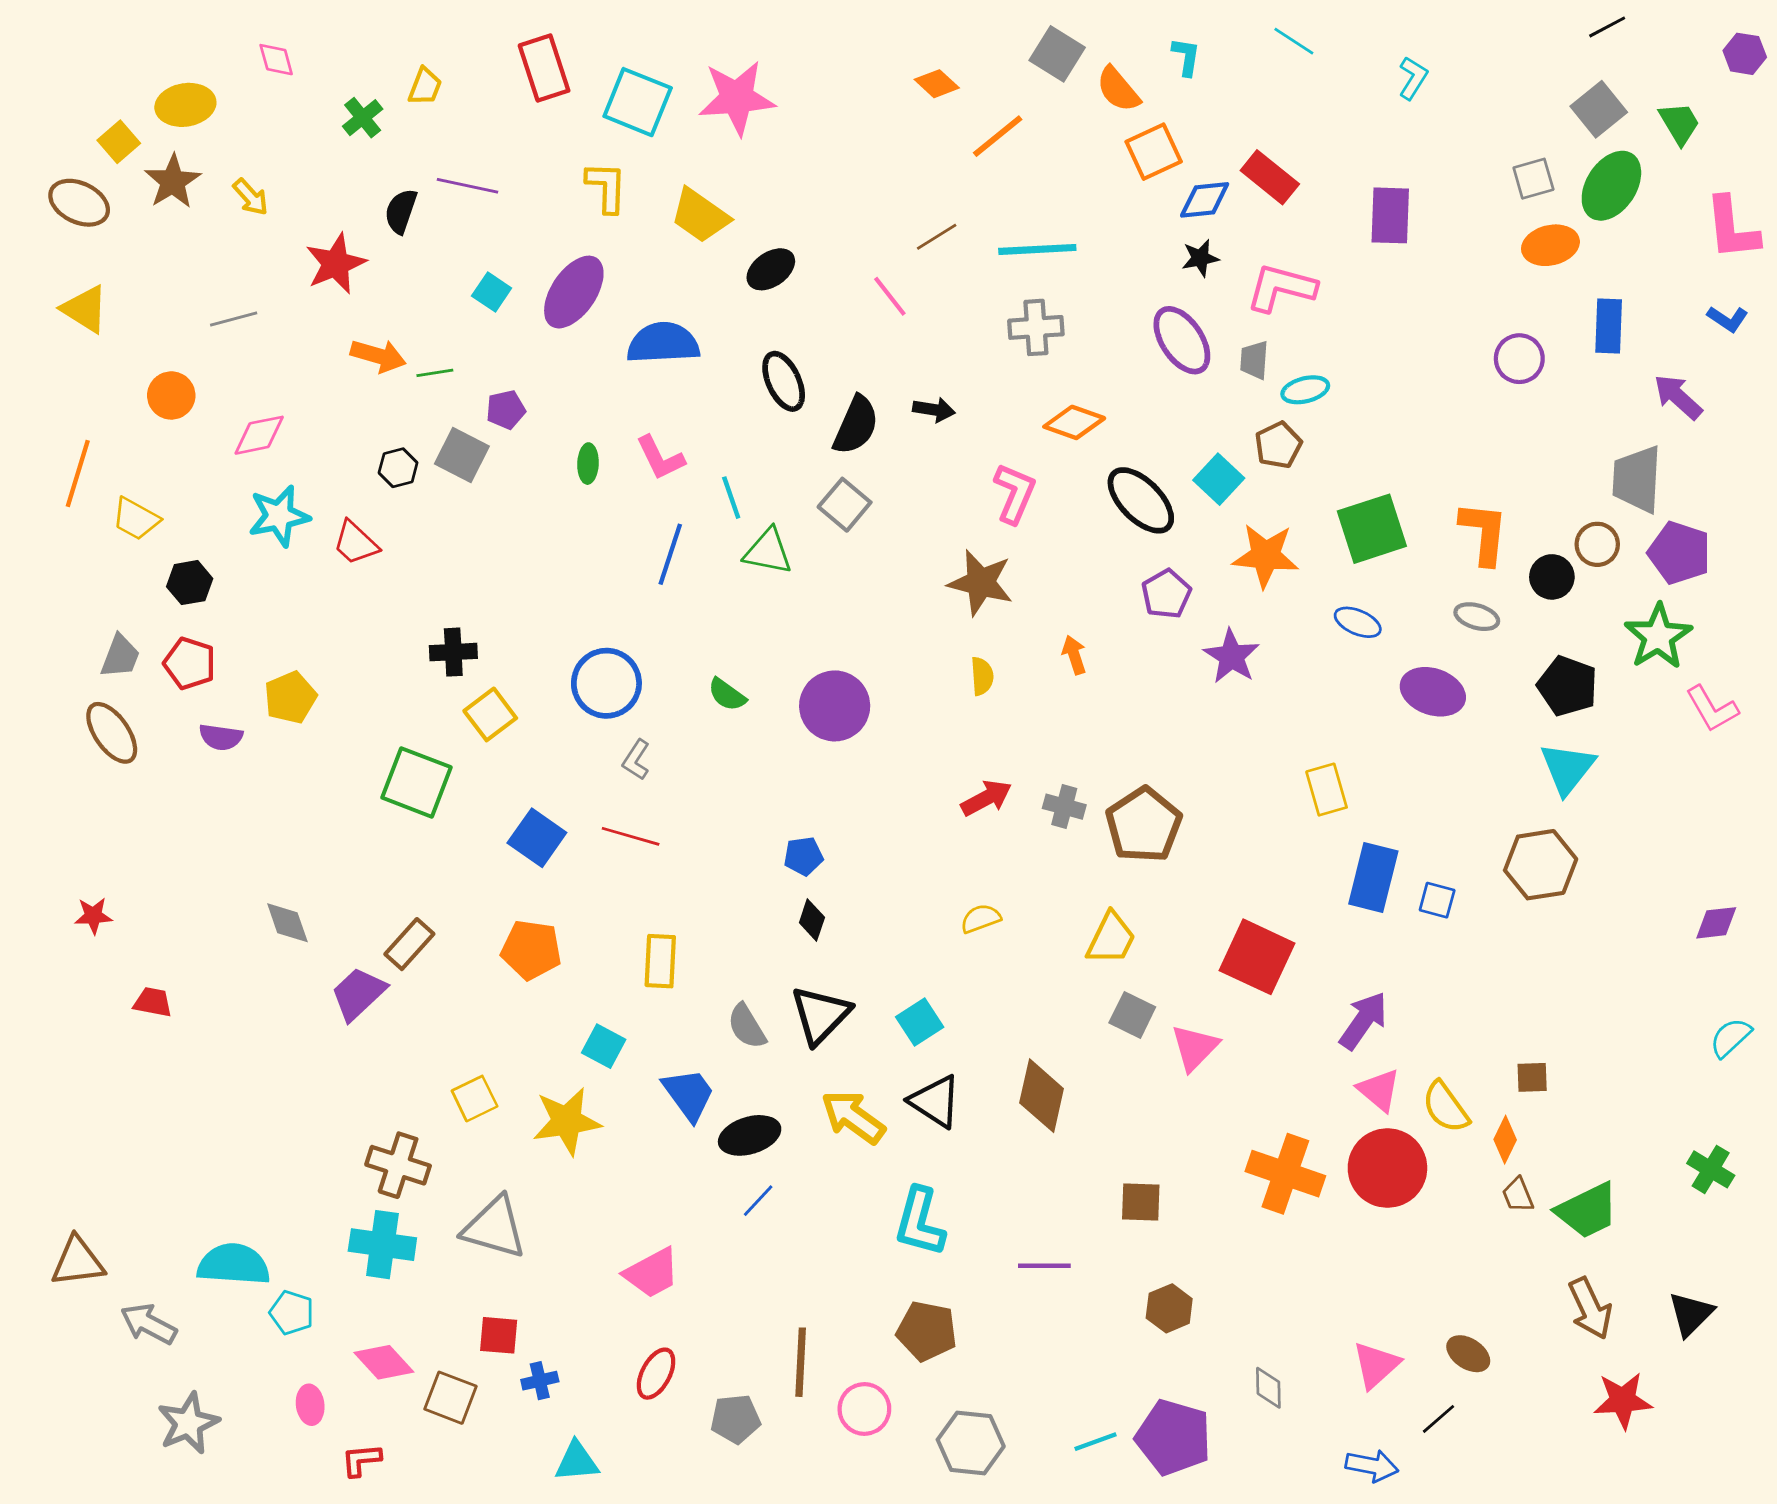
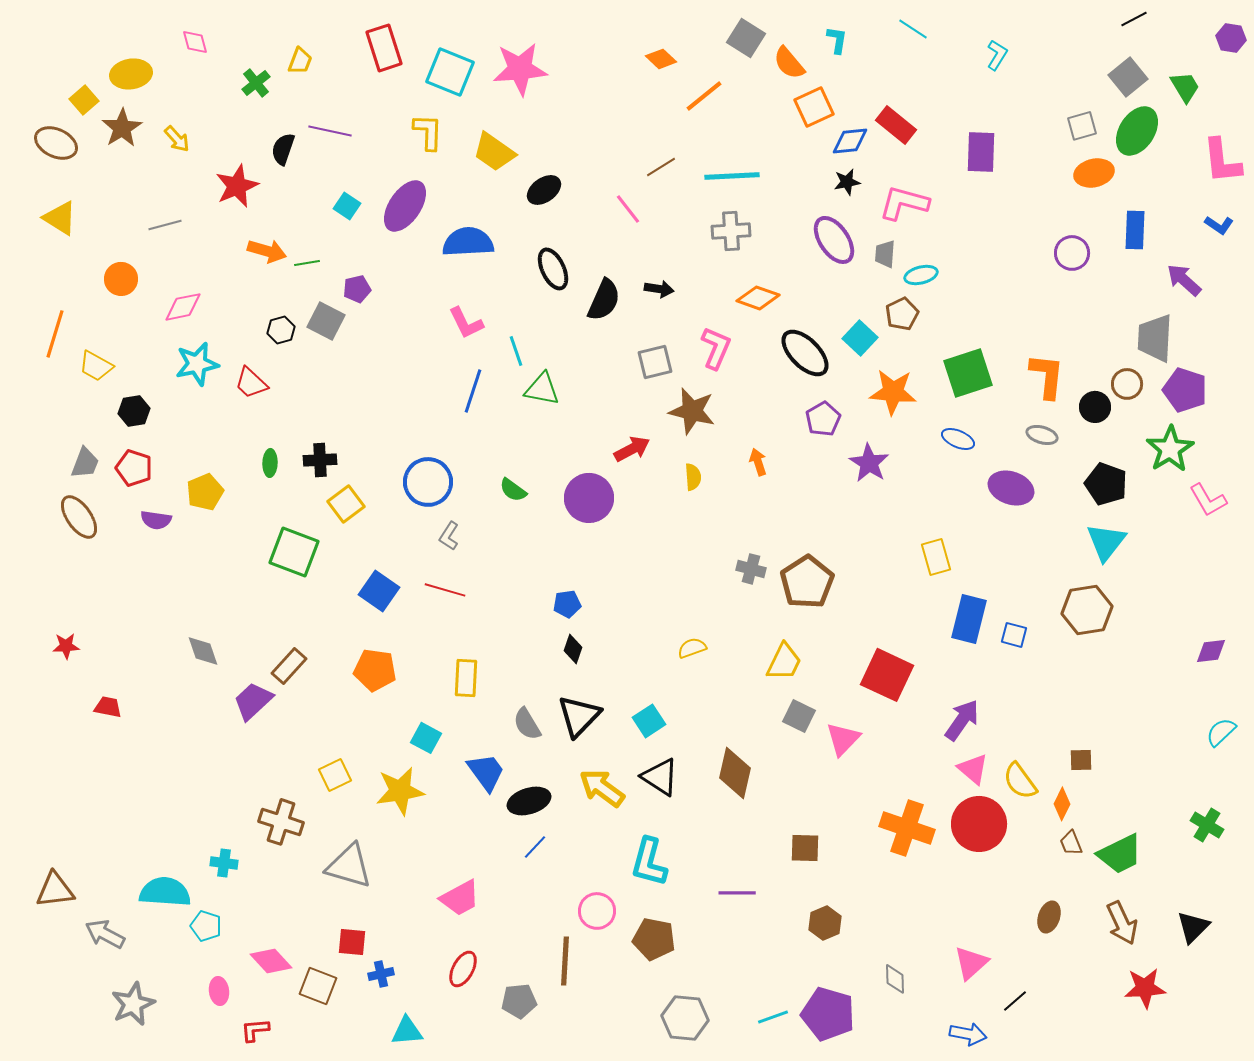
green ellipse: (588, 464) -> (270, 463), moved
gray square: (845, 505) -> (655, 362), moved, turned 36
red arrow: (986, 798) -> (632, 449), moved
cyan cross: (382, 1245) -> (224, 863), moved, size x0.6
brown ellipse: (1468, 1354) -> (1049, 917), moved, turned 76
pink circle: (864, 1409) -> (597, 911), moved

